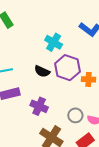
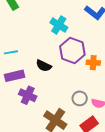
black semicircle: (42, 71) -> (44, 66), moved
purple cross: (39, 106) -> (28, 95), moved

